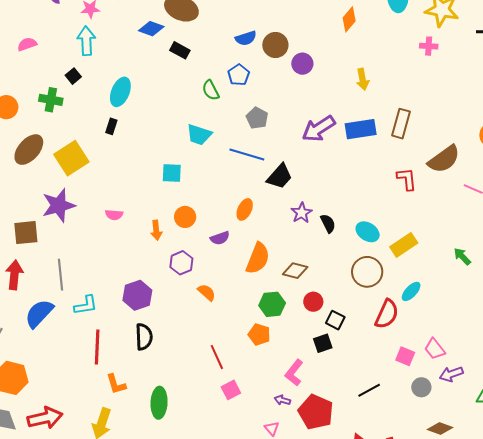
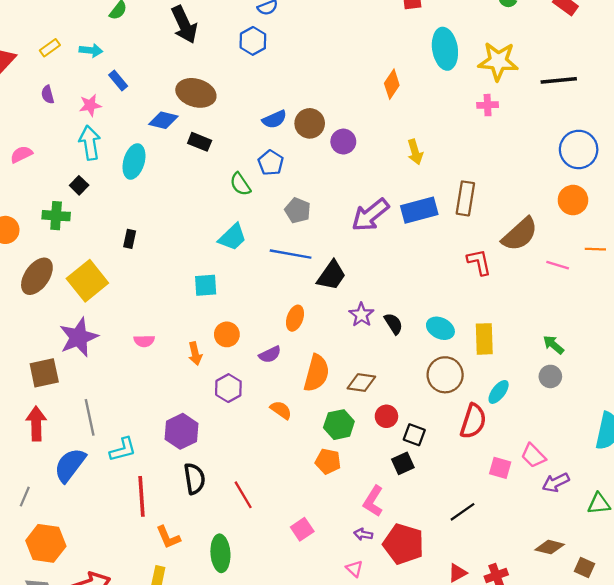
cyan ellipse: (120, 92) -> (134, 161), moved
cyan trapezoid: (199, 135) -> (232, 237), turned -56
yellow rectangle: (404, 245) -> (484, 339), turned -52
orange semicircle: (207, 292) -> (281, 410), moved
red line: (217, 357) -> (243, 495), moved
gray circle: (421, 387) -> (550, 376), moved

